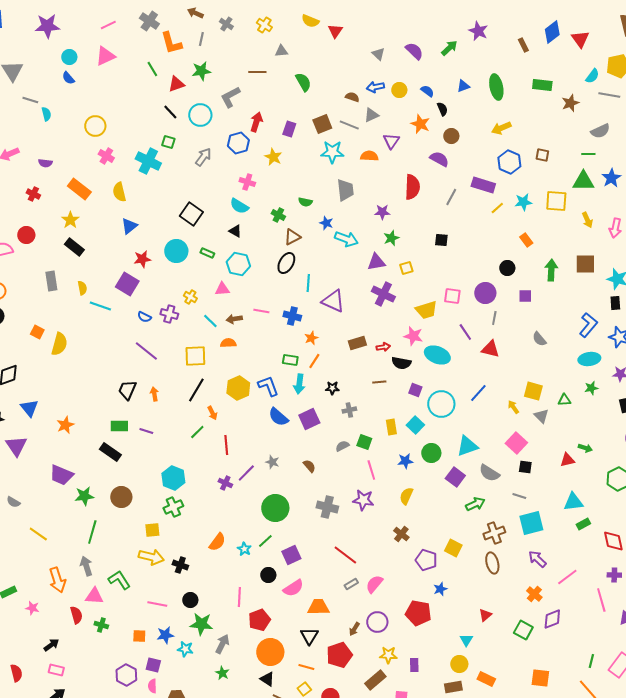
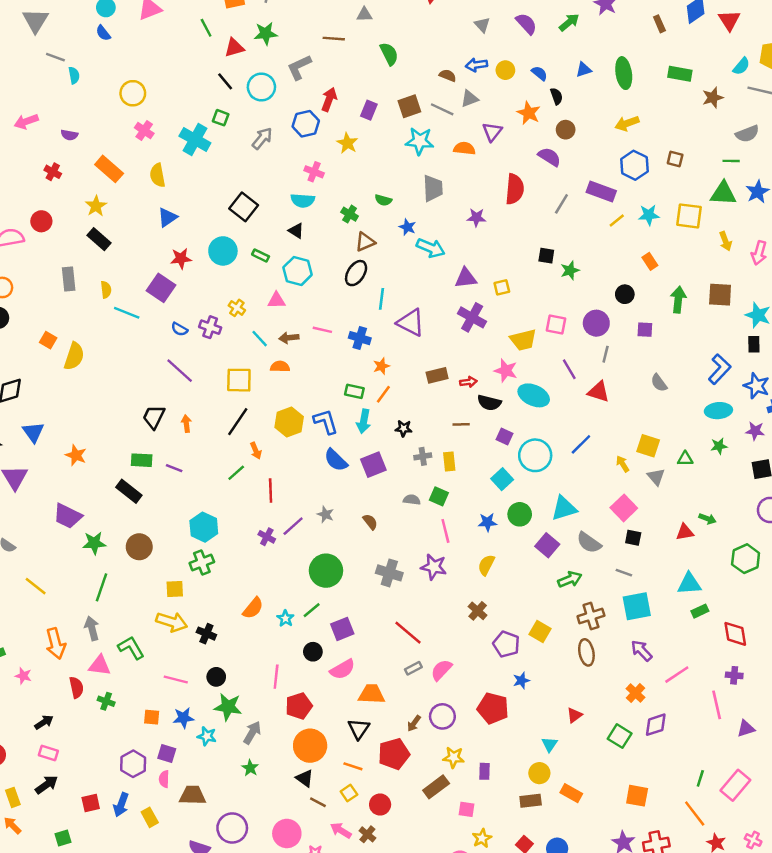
cyan semicircle: (239, 206) -> (303, 200), turned -30
green star: (391, 238) -> (570, 270), moved
orange star: (65, 425) -> (76, 455), turned -30
yellow rectangle: (391, 427) -> (449, 462), moved
gray semicircle: (342, 446) -> (412, 500), turned 32

